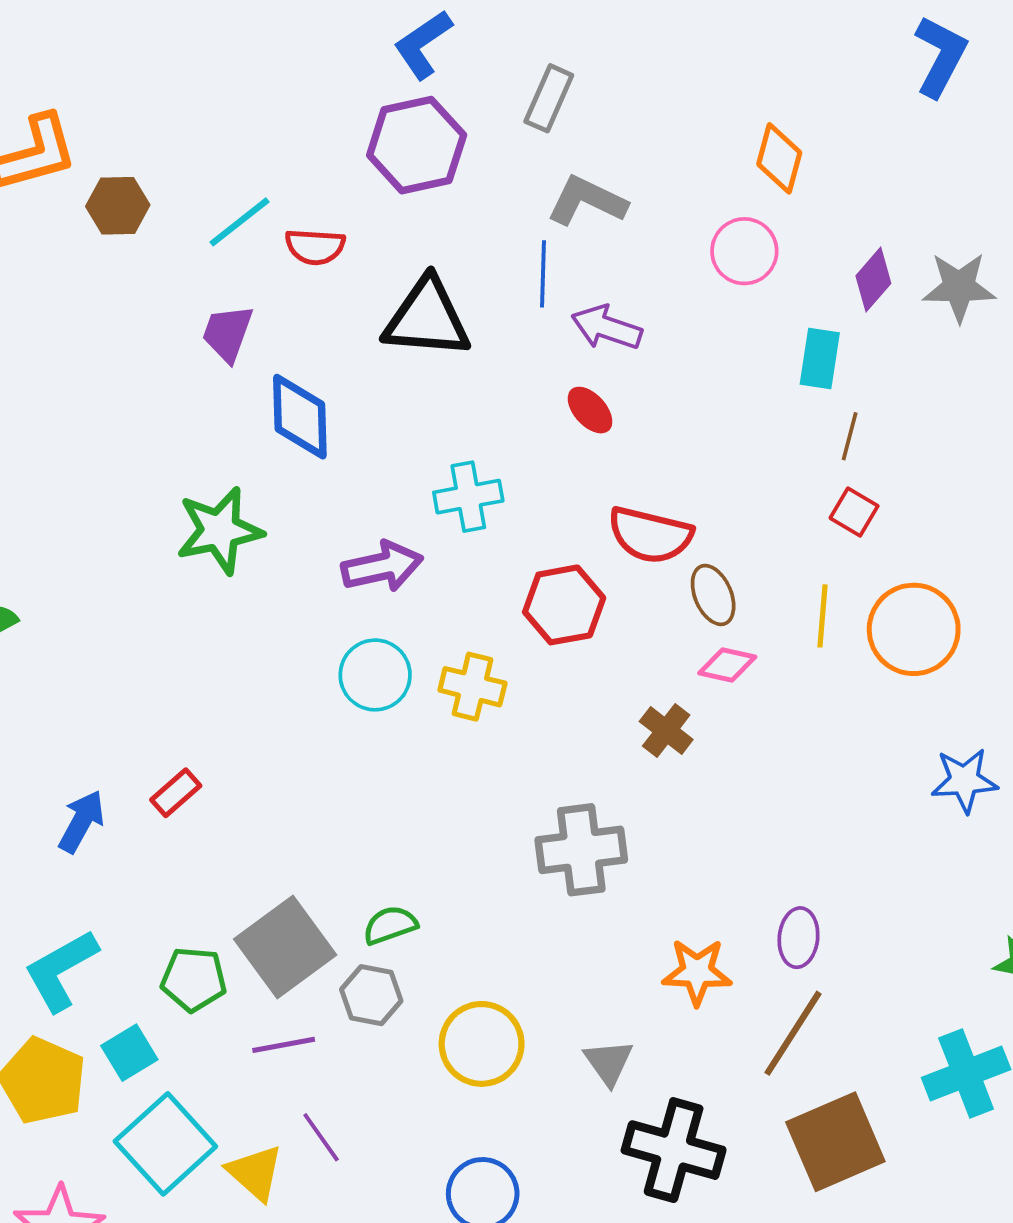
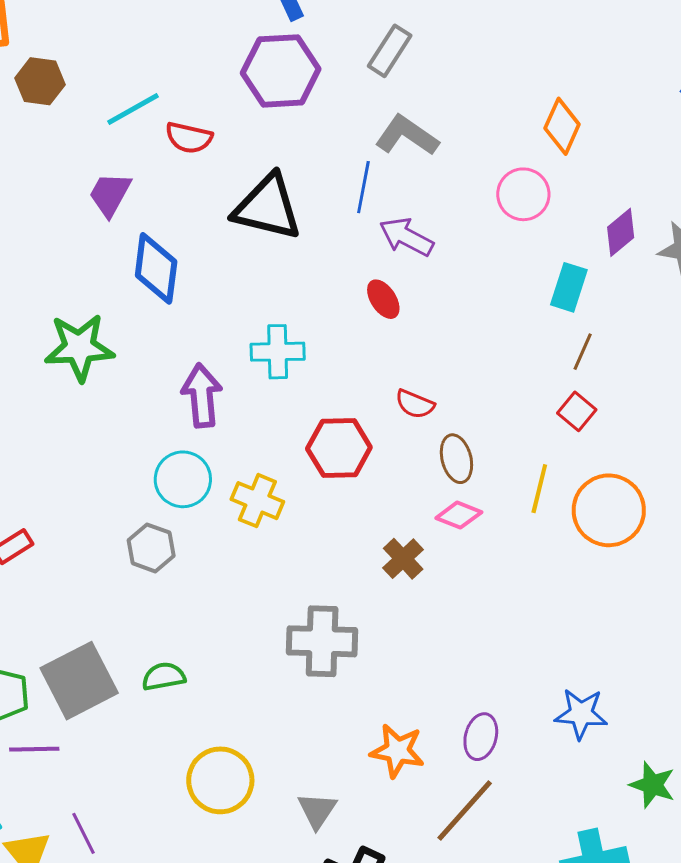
red semicircle: (650, 535) -> (415, 404), size x0.6
purple arrow: (382, 567) -> (202, 396), turned -92
blue star: (964, 780) -> (581, 714), moved
gray hexagon: (371, 995) -> (151, 548), moved
purple line: (284, 1045) -> (34, 749), moved

